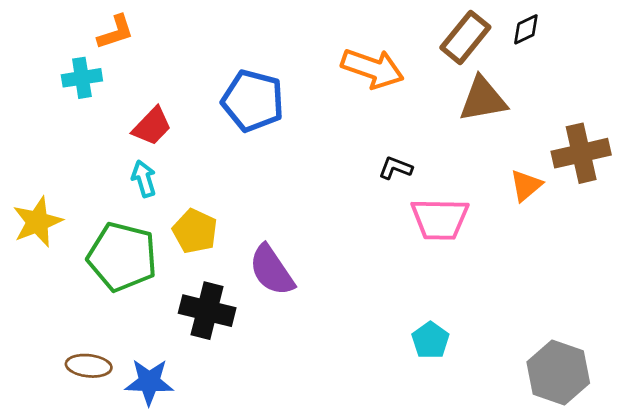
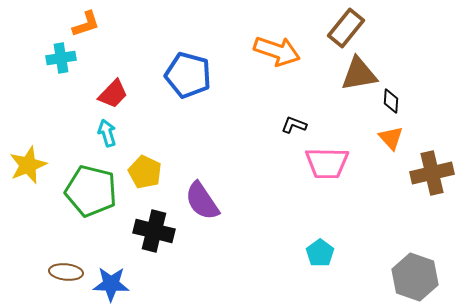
black diamond: (526, 29) -> (391, 101), moved, turned -60
brown cross: (581, 153) -> (432, 173), moved
orange triangle: (526, 185) -> (391, 138), turned -32

